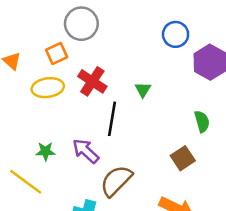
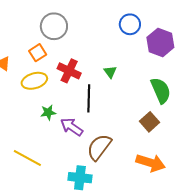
green semicircle: (202, 121) -> (161, 90), size x1.5
green star: (45, 151) -> (48, 112), moved

